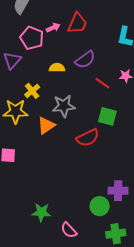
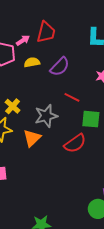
yellow semicircle: (57, 68) -> (32, 62), moved
red line: (102, 83) -> (72, 97), moved

